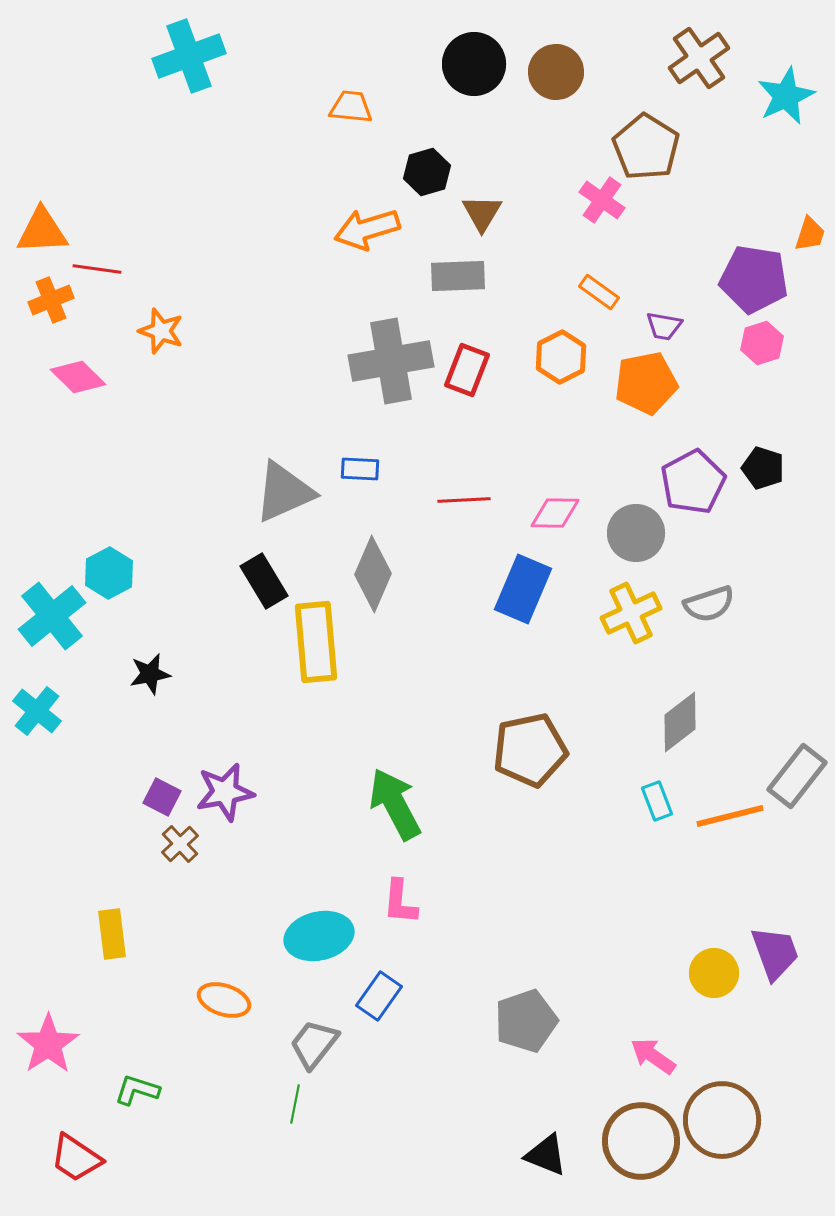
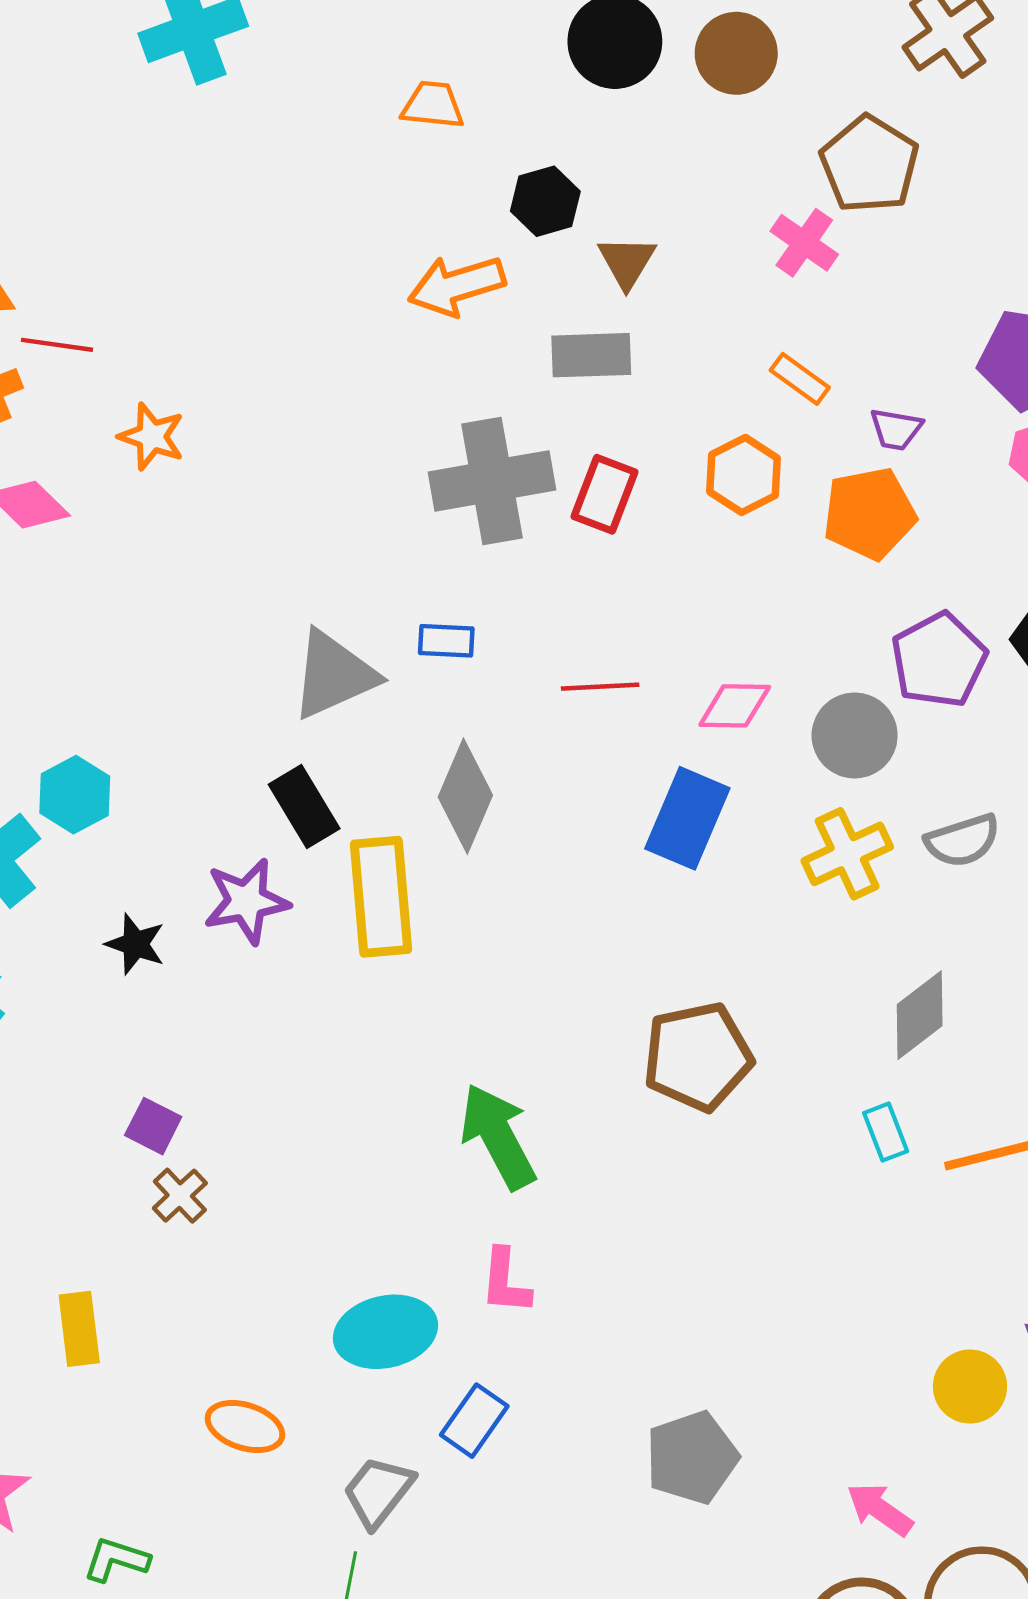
black star: (150, 674) -> (135, 944), turned 30
purple star: (225, 792) -> (246, 901), moved

